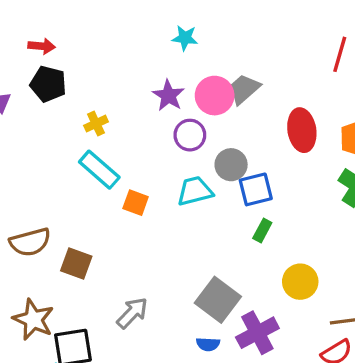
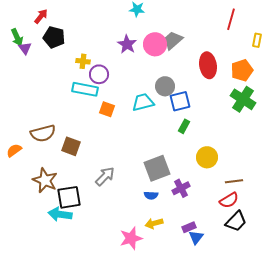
red arrow: (42, 46) -> (41, 16), moved, turned -56
yellow cross: (96, 124) -> (83, 61), turned 32
purple circle: (190, 135) -> (99, 74), moved
cyan rectangle: (99, 170) -> (85, 89), turned -30
gray square: (218, 300) -> (157, 168), turned 32
purple cross: (257, 333) -> (181, 188), size x0.7

